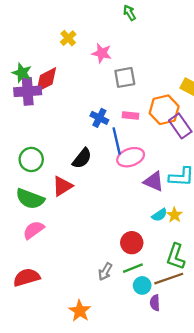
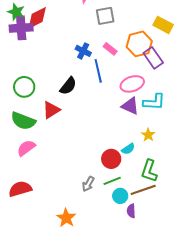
pink rectangle: (131, 116) -> (110, 49), turned 32
pink ellipse: (131, 157) -> (132, 84), moved
cyan semicircle: (159, 215) -> (128, 149), moved

